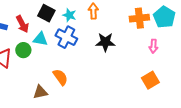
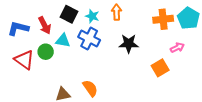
pink arrow: (153, 46) -> (177, 48), turned -120
orange semicircle: (60, 77) -> (90, 88), moved
orange square: (150, 80) -> (160, 68), moved

